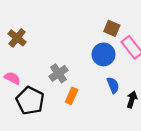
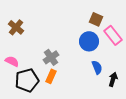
orange rectangle: (72, 96) -> (51, 76), moved
black pentagon: (30, 101) -> (27, 80), turned 30

